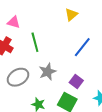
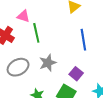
pink triangle: (14, 22) -> (23, 16), moved
blue line: (82, 47) -> (83, 40), turned -50

